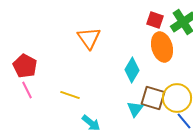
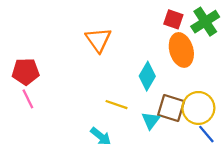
red pentagon: (25, 66) -> (26, 72), turned -30
yellow line: (70, 95) -> (117, 105), moved

